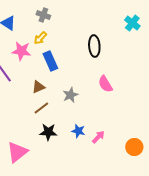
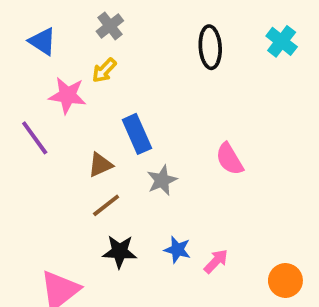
gray cross: (43, 15) -> (110, 26), turned 32
black ellipse: (94, 46) -> (210, 47), moved
blue rectangle: (50, 61) -> (137, 134), moved

